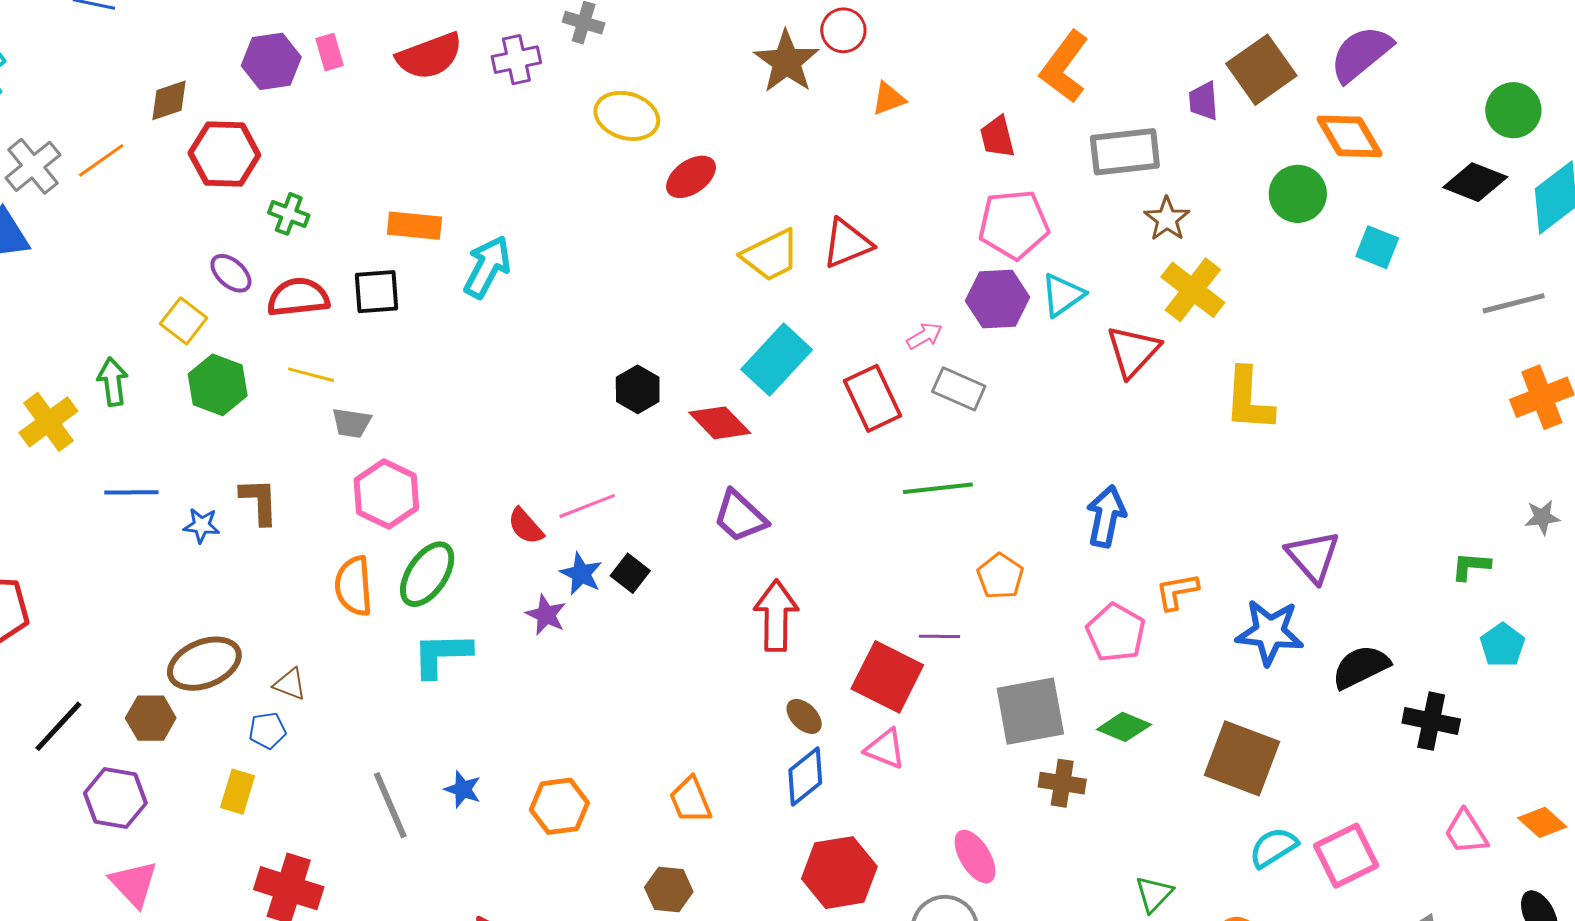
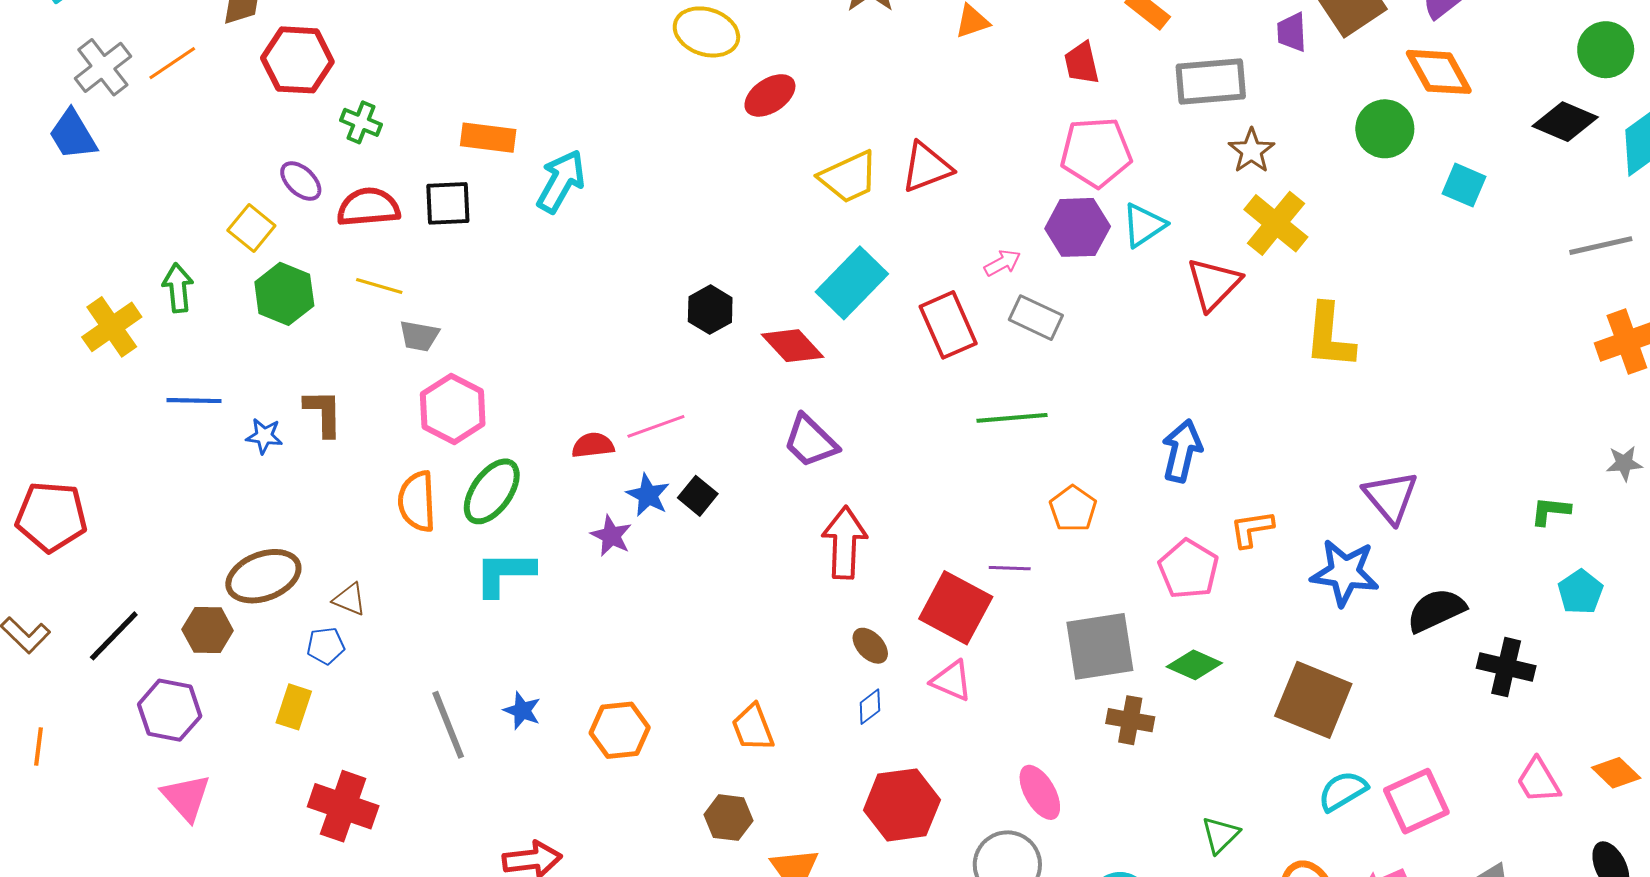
red semicircle: (526, 526) -> (593, 445), turned 123
blue diamond: (805, 777) -> (870, 707), size x0.6

